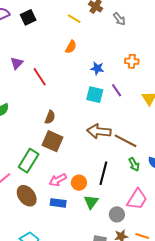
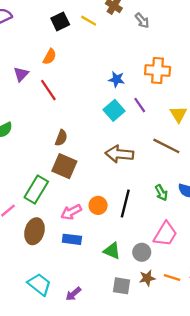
black square: (28, 17) -> (60, 21), moved
orange semicircle: (71, 47) -> (50, 57), moved
orange cross: (132, 61) -> (158, 71), size x1.5
cyan square: (95, 95) -> (114, 110), turned 36
brown line: (126, 141) -> (166, 146), moved
orange circle: (79, 183) -> (98, 205), moved
brown ellipse: (27, 196) -> (34, 231), turned 55
green triangle: (91, 202) -> (112, 251), moved, turned -42

